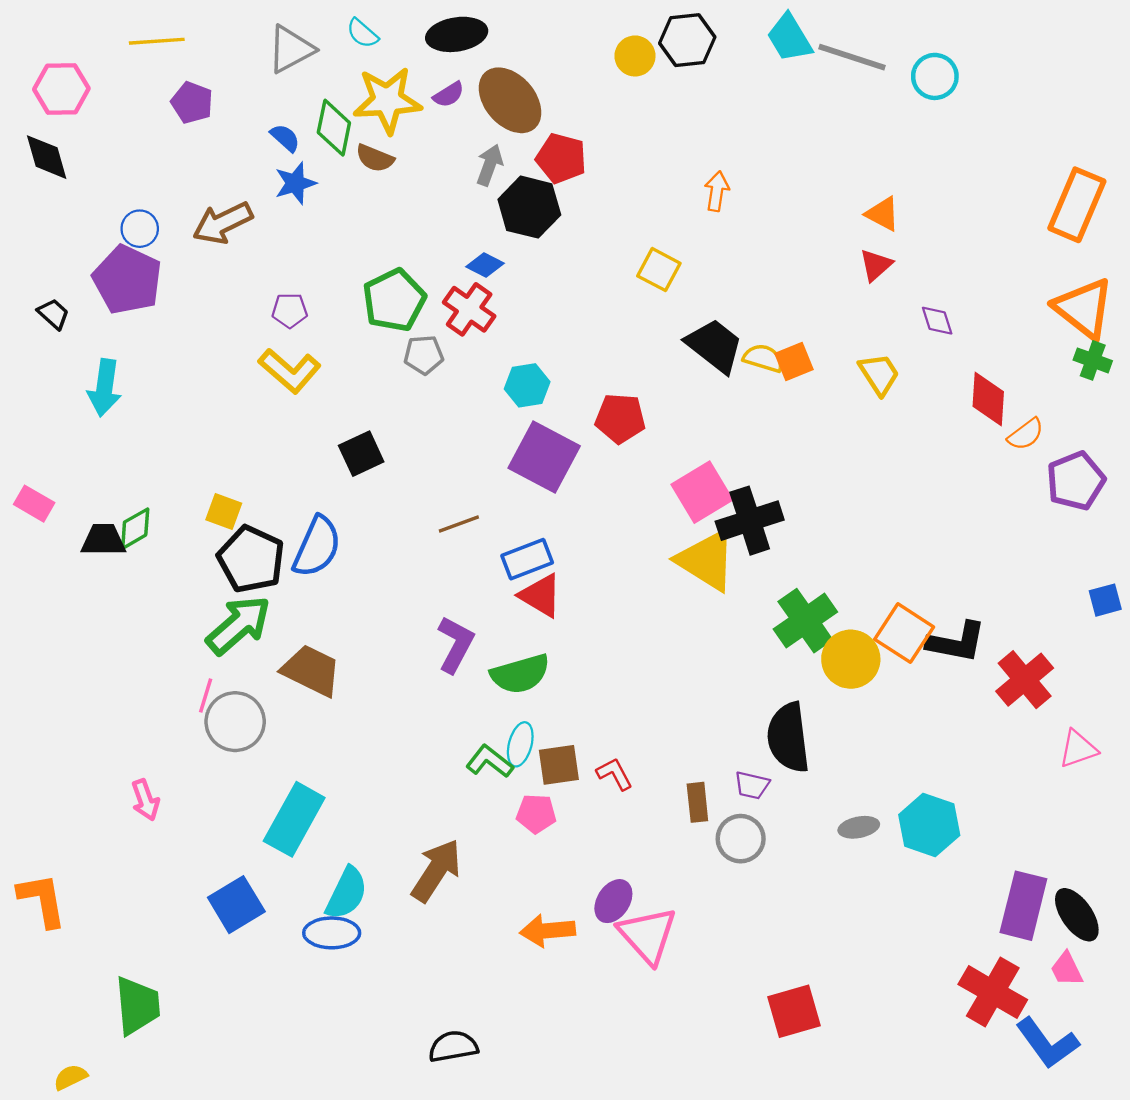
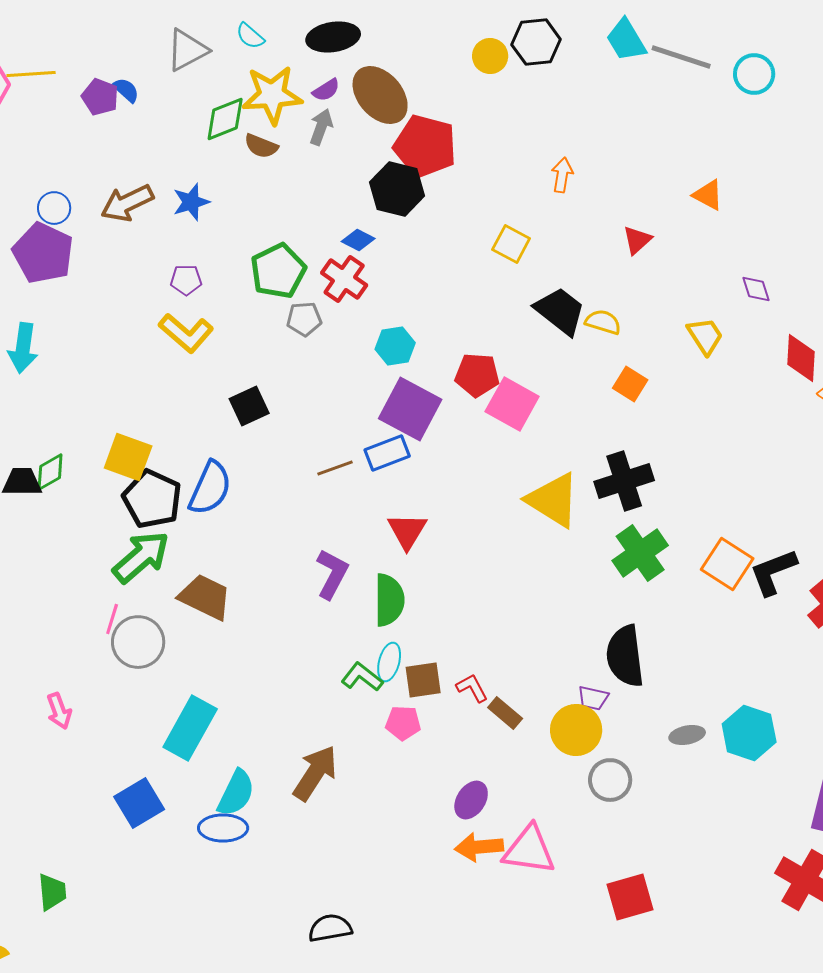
yellow line: (157, 41) -> (31, 74), moved
green diamond: (334, 128) -> (225, 119), turned 57
blue semicircle: (285, 138) -> (126, 90), moved
red pentagon: (561, 158) -> (425, 146), size x1.4
gray arrow: (490, 165) -> (321, 127), moved
blue star: (295, 183) -> (191, 202), moved
red triangle: (876, 265) -> (637, 240), moved
orange square: (794, 362) -> (630, 384), moved, turned -36
pink square: (702, 492) -> (512, 404), moved, turned -30
yellow square: (224, 511) -> (128, 457), size x1.5
black cross: (750, 521) -> (624, 481), moved
blue rectangle: (527, 559) -> (387, 453), moved
red triangle: (541, 596) -> (407, 531), turned 30
black L-shape: (956, 642) -> (773, 572), turned 148
yellow circle: (851, 659) -> (576, 730), moved
green semicircle: (520, 674) -> (389, 600), turned -74
brown rectangle: (697, 802) -> (505, 713), moved, turned -44
gray circle: (741, 839) -> (610, 780), moved
orange arrow: (548, 931) -> (479, 847), moved
pink triangle: (647, 935) -> (529, 850), moved, turned -40
green trapezoid: (137, 1006) -> (52, 892), size x0.7

